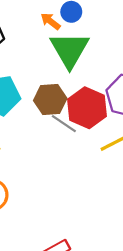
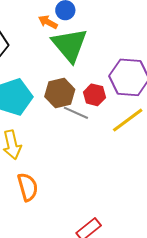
red hexagon: (87, 108) -> (94, 95), size x0.6

